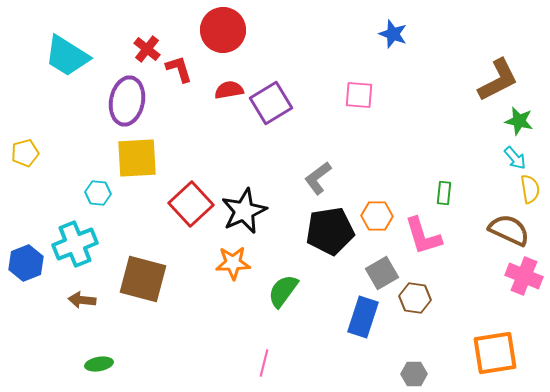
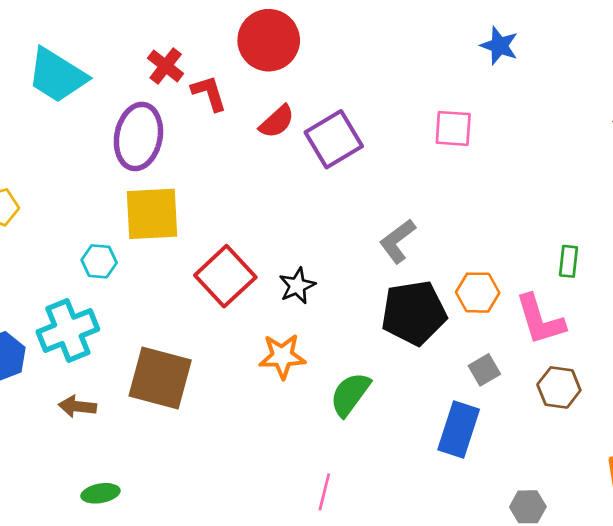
red semicircle: (229, 90) -> (277, 122), turned 148
black star: (244, 211) -> (297, 286), size x0.6
gray square: (382, 273) -> (484, 370), size x0.7
brown hexagon: (415, 298) -> (559, 387), moved

